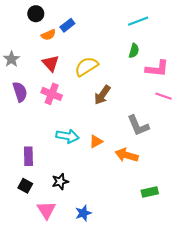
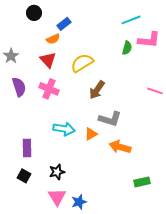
orange semicircle: (48, 35) -> (53, 39), moved
pink L-shape: (157, 69) -> (149, 40), moved
gray L-shape: (138, 126) -> (110, 119), moved, turned -50
pink triangle: (46, 210) -> (57, 197), moved

